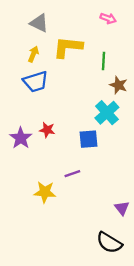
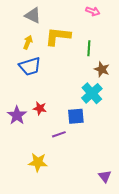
purple line: (72, 174) -> (59, 134), moved

